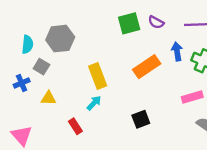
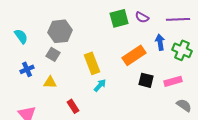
cyan semicircle: (27, 44) -> (21, 36), moved, turned -42
gray square: (41, 67) -> (53, 54), moved
cyan arrow: (94, 103) -> (100, 85), moved
black square: (141, 119) -> (146, 80), moved, turned 35

